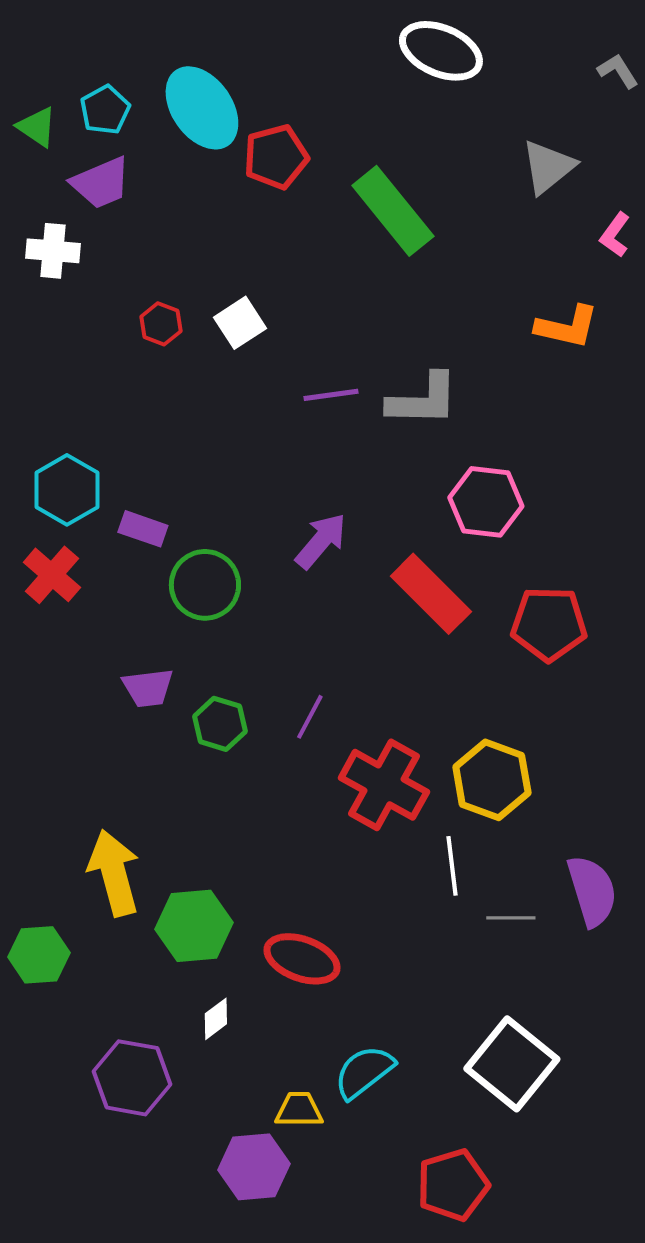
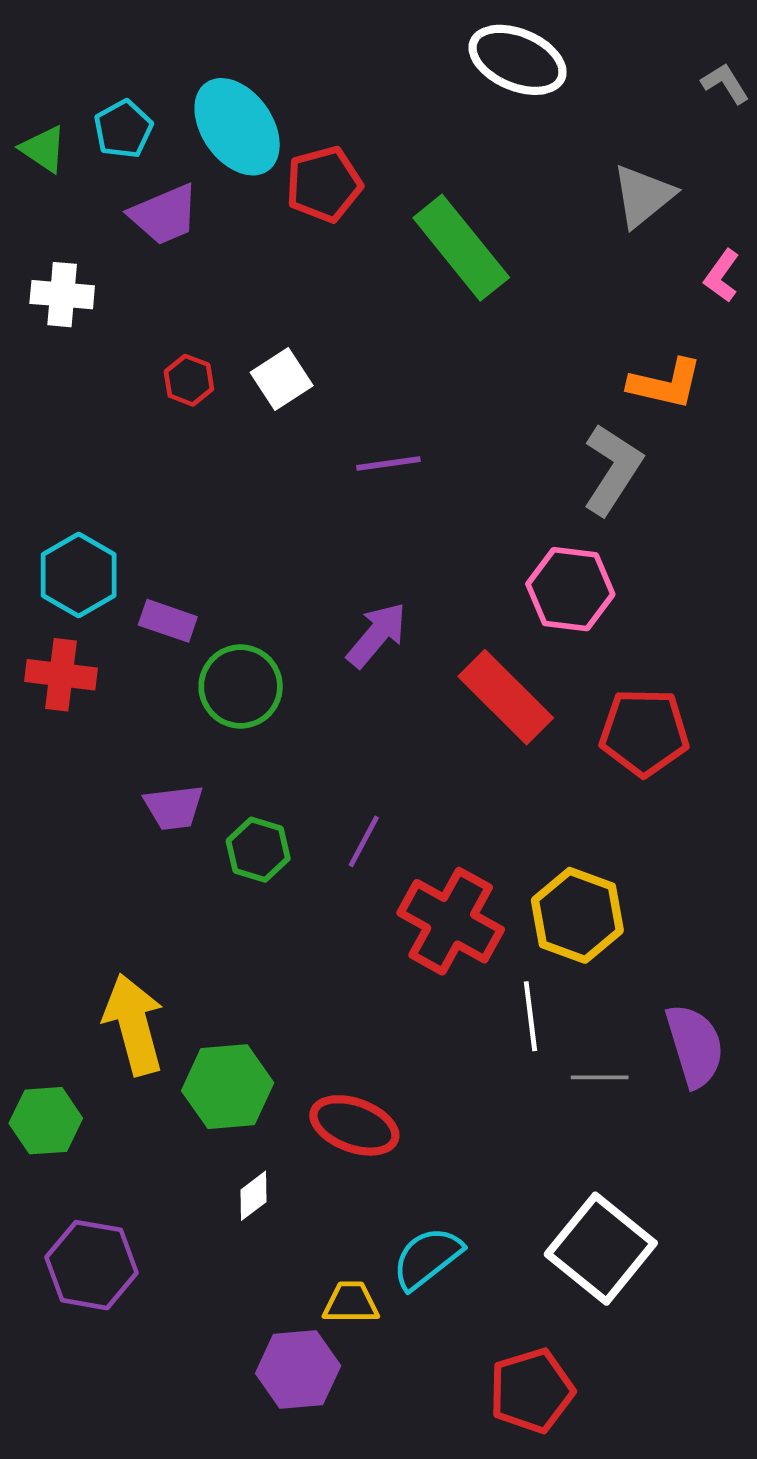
purple trapezoid: (101, 183) -> (164, 215), moved
gray L-shape: (423, 400) -> (613, 469), moved, turned -58
red cross: (52, 575) -> (61, 675), turned -34
purple hexagon: (132, 1078) -> (92, 1265), moved

